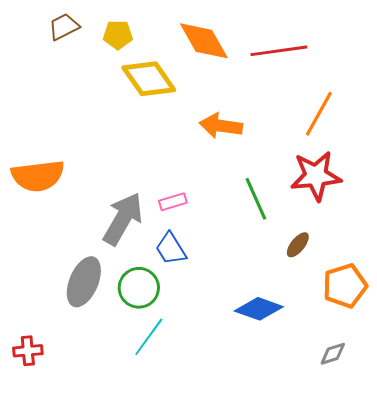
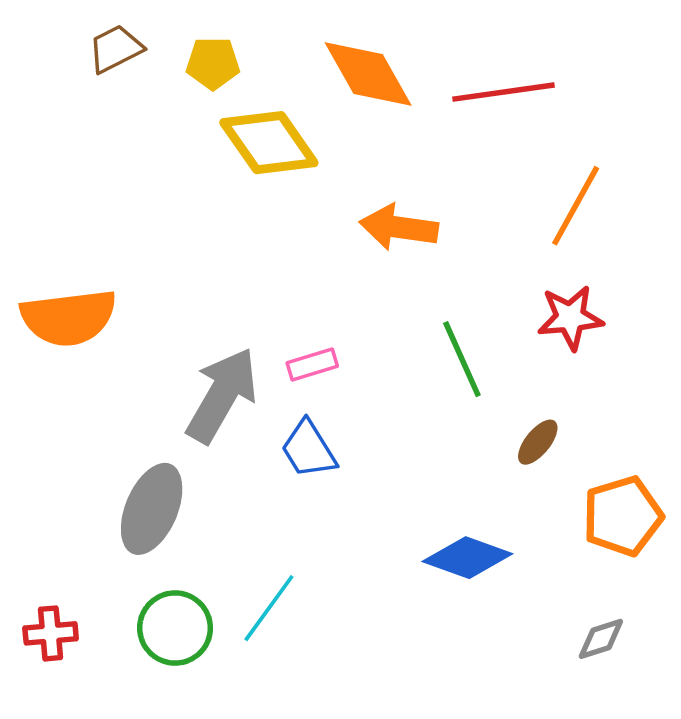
red star: (316, 176) -> (570, 318), size x0.7
green circle: (139, 288) -> (175, 628), moved

